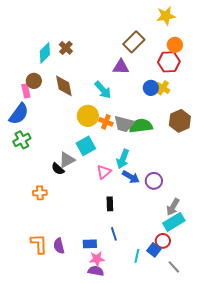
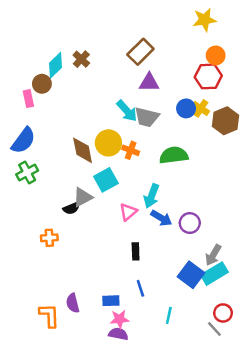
brown rectangle: (134, 42) -> (140, 52), moved
brown circle: (34, 81) -> (42, 84), moved
brown diamond: (64, 86) -> (83, 150), moved
pink rectangle: (26, 91) -> (28, 99), moved
brown hexagon: (180, 121) -> (225, 121), moved
gray trapezoid: (124, 124) -> (147, 117), moved
black semicircle: (58, 169) -> (71, 208), turned -64
red circle: (163, 241) -> (223, 313), moved
orange L-shape: (39, 244) -> (49, 315), moved
blue square: (154, 250) -> (191, 275), moved, size x1.5

